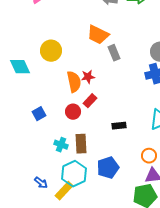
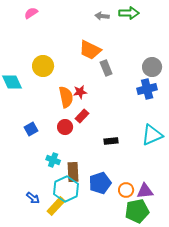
brown rectangle: (81, 144) -> (73, 172), moved
orange circle: (149, 156) -> (126, 190), moved

